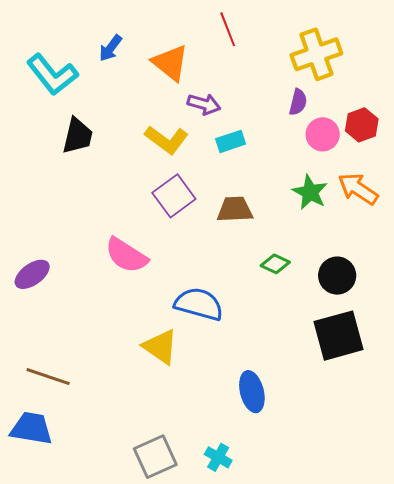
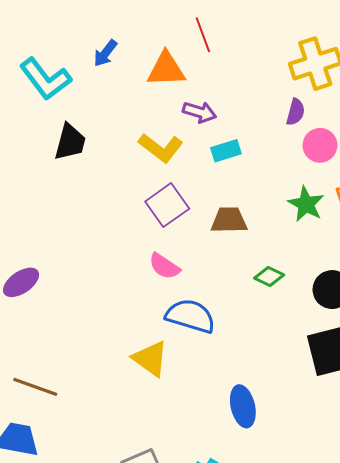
red line: (228, 29) -> (203, 35), moved
orange triangle: (170, 63) -> (166, 69), turned -42
pink semicircle: (126, 255) -> (164, 266), moved, size x0.7

